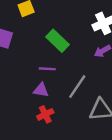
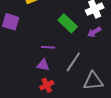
green rectangle: (58, 41) -> (68, 23), moved

